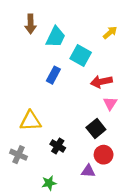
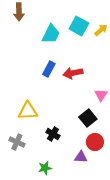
brown arrow: (31, 24) -> (19, 12), moved
cyan square: (81, 55) -> (79, 26), moved
red arrow: (101, 82) -> (73, 73), moved

